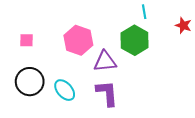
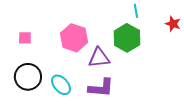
purple L-shape: (107, 93) -> (101, 88), turned 100

